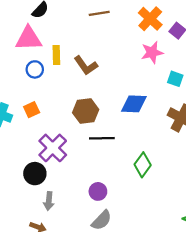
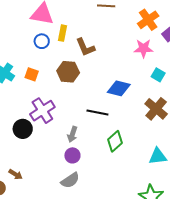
orange square: (32, 110) -> (32, 74), turned 32
brown hexagon: (86, 111) -> (68, 72), moved
black line: (102, 138) -> (97, 113), moved
gray arrow: (49, 201) -> (72, 134), moved

